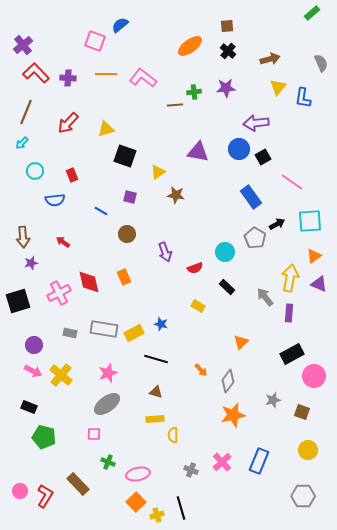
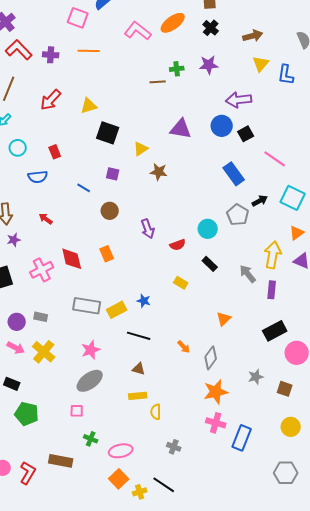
pink L-shape: (143, 78) -> (138, 31), moved
cyan square: (310, 221) -> (293, 198), turned 30
gray rectangle: (70, 333) -> (41, 317), moved
pink cross: (222, 462) -> (216, 423), moved, turned -30
brown rectangle: (78, 484) -> (61, 461), turned -35
black line: (181, 508) -> (164, 485), turned -40

